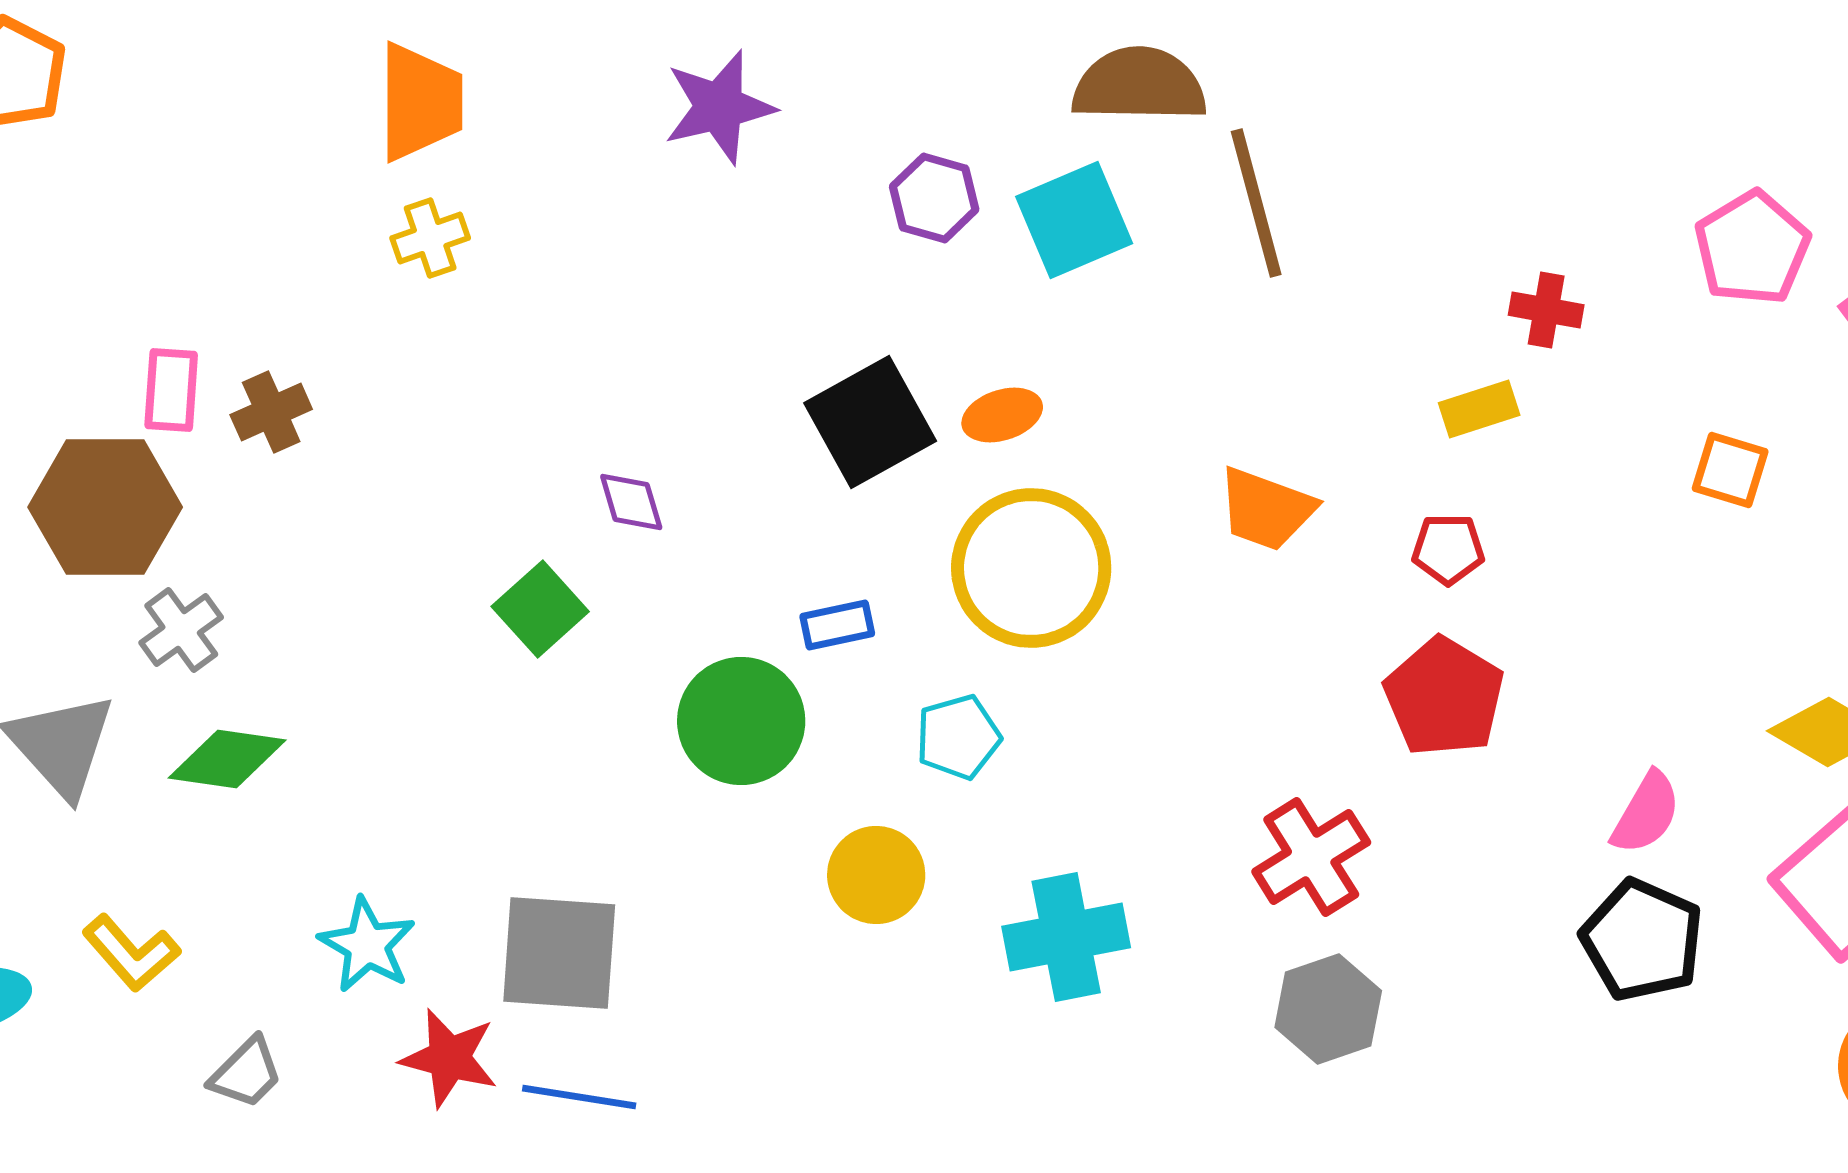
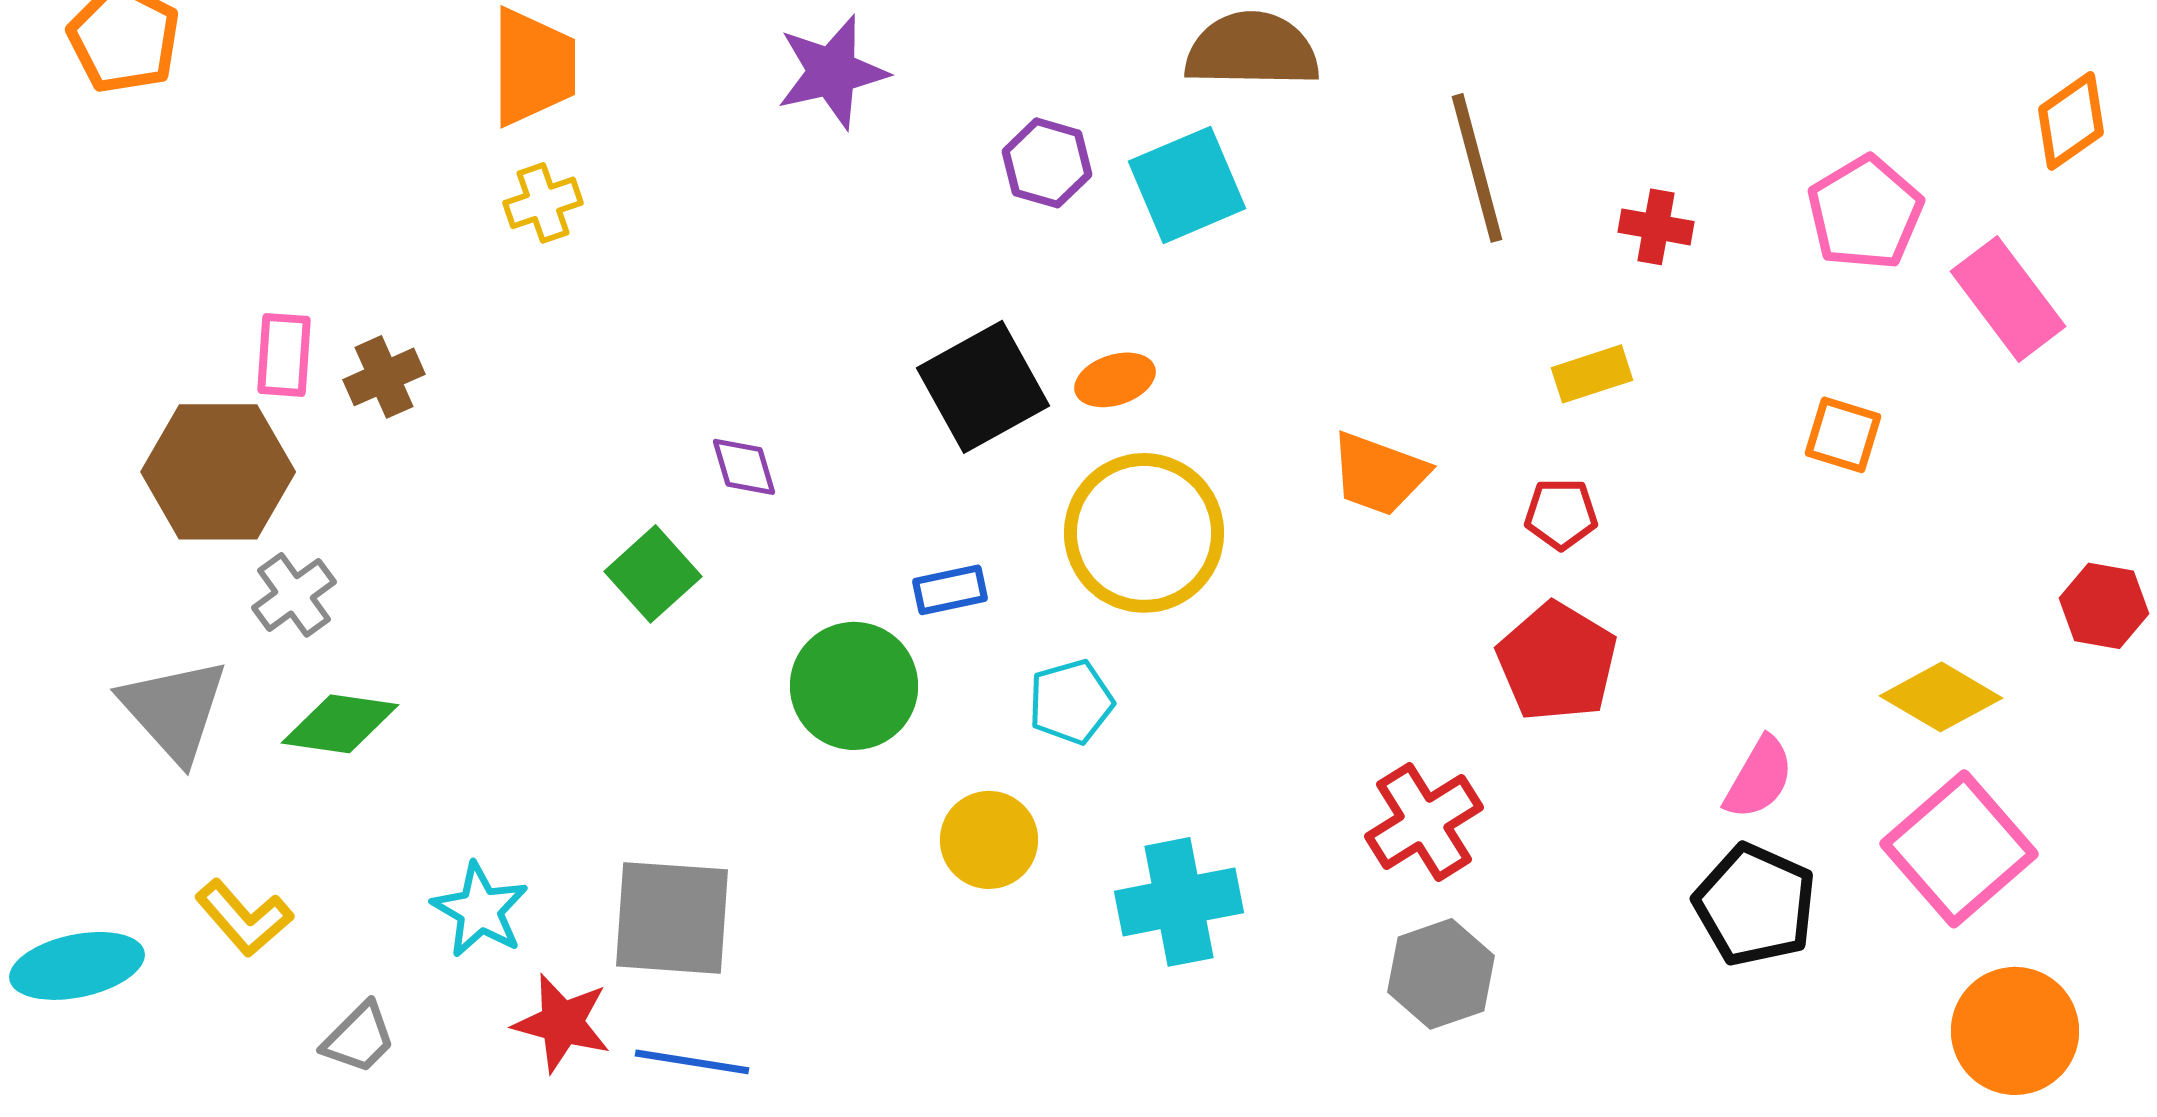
brown line: (1256, 203) -> (1477, 168), moved
red cross: (1546, 310) -> (1656, 227), moved

